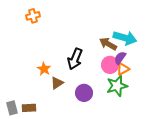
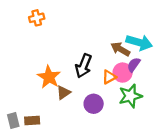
orange star: (44, 69) -> (49, 77), size x1.5
orange triangle: (123, 69) -> (109, 77), moved

